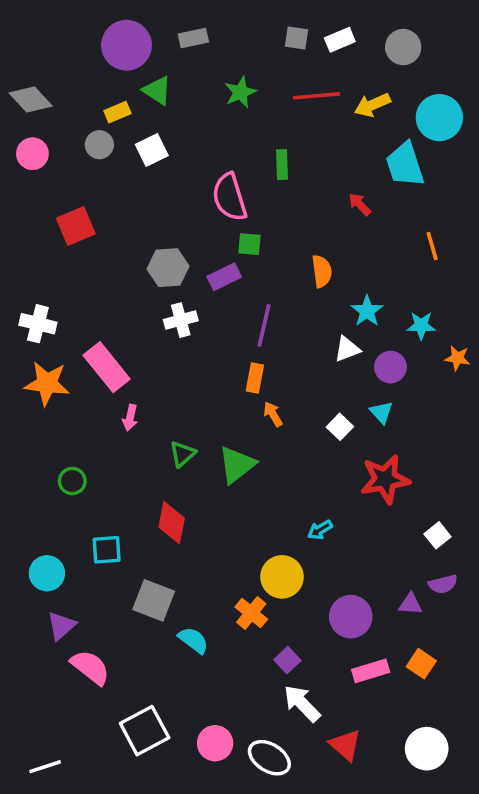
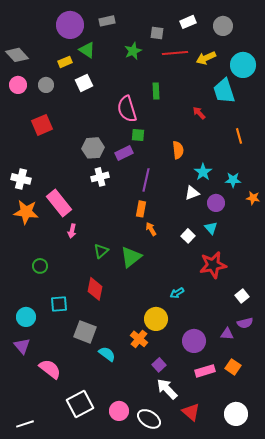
gray square: (296, 38) -> (157, 33), moved
gray circle: (99, 145) -> (46, 85), moved
purple triangle: (61, 626) -> (22, 346), moved, turned -30

